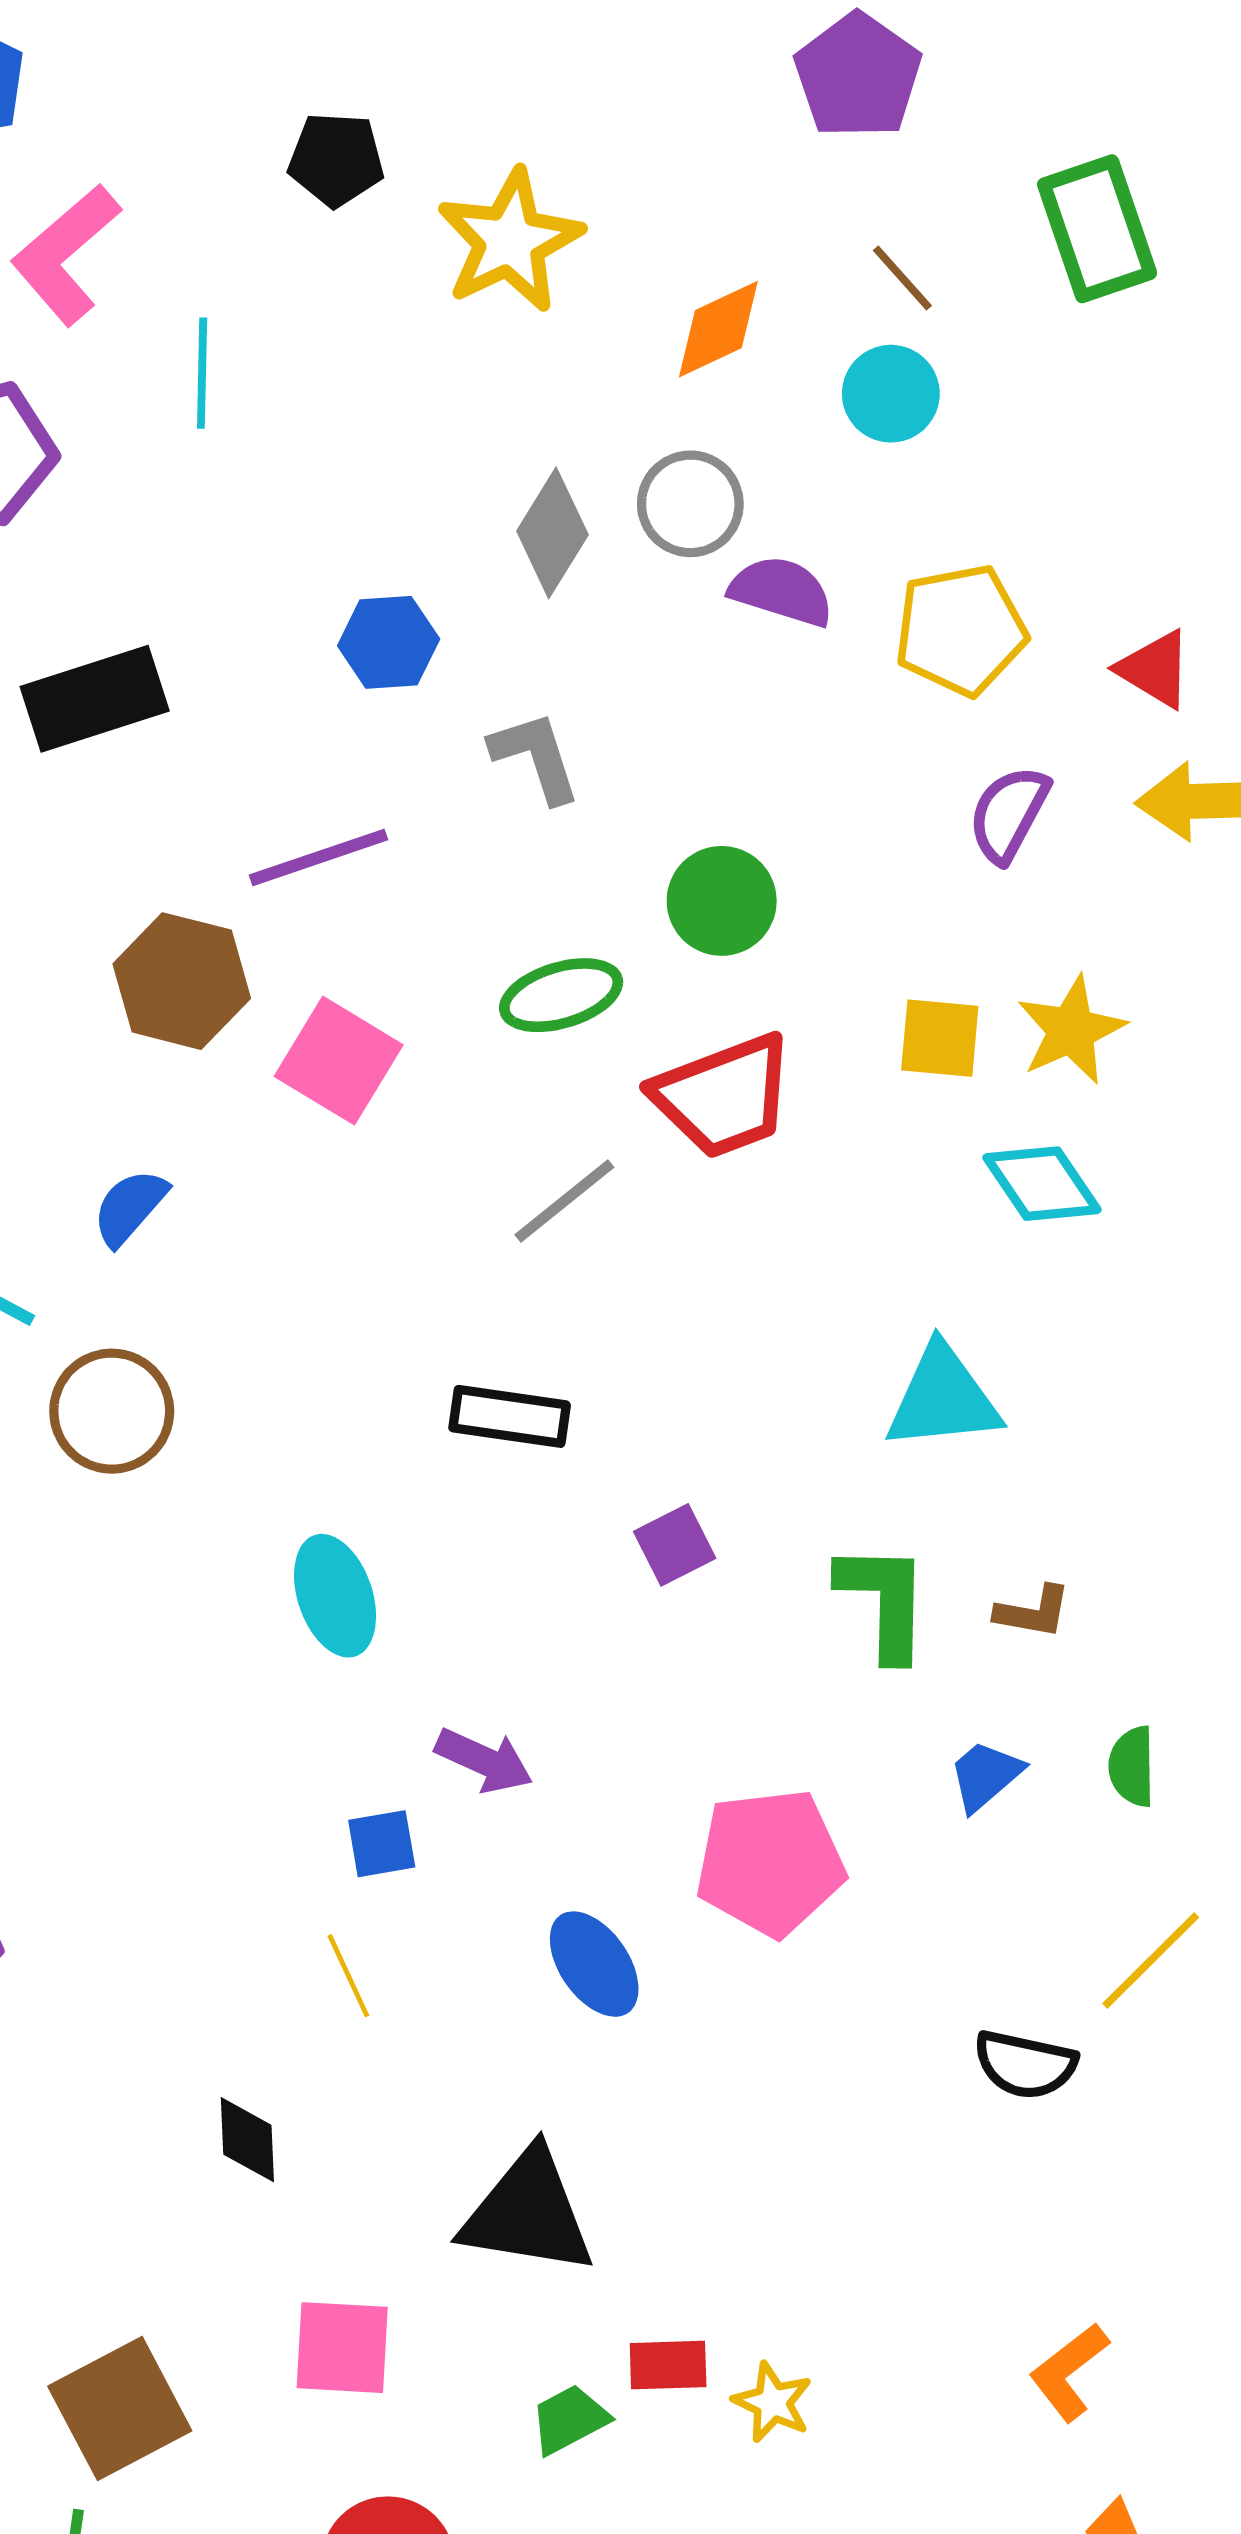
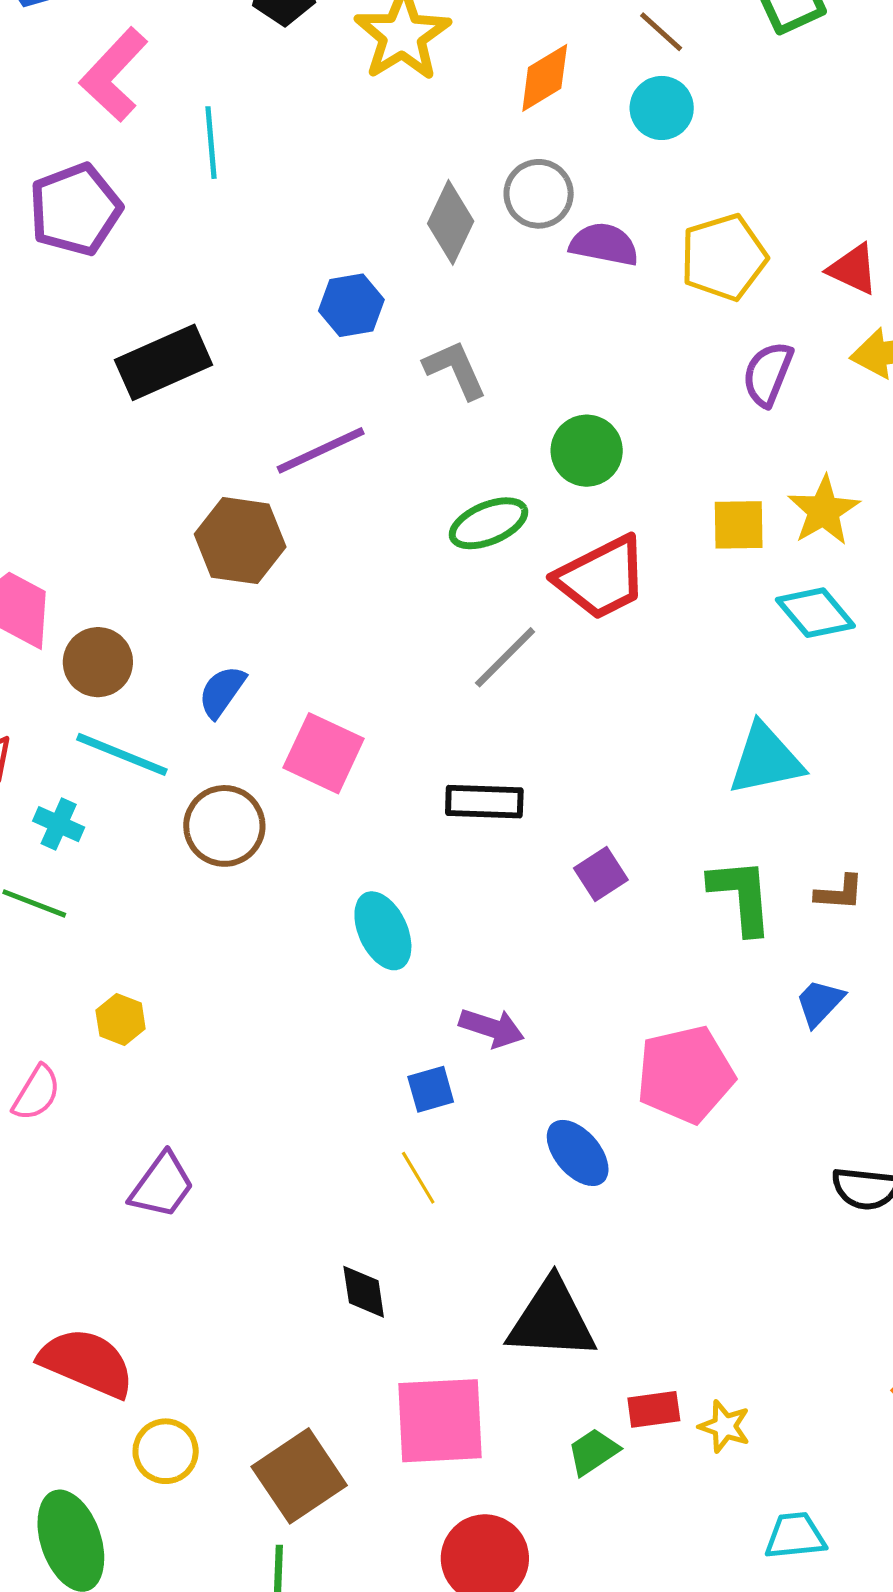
pink square: (339, 1061) -> (324, 753), moved
pink square: (342, 2348) -> (440, 1421), size x1.4

